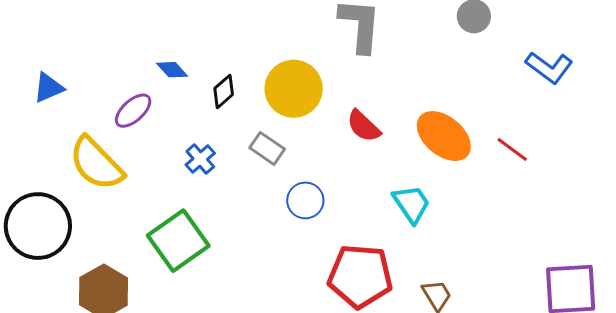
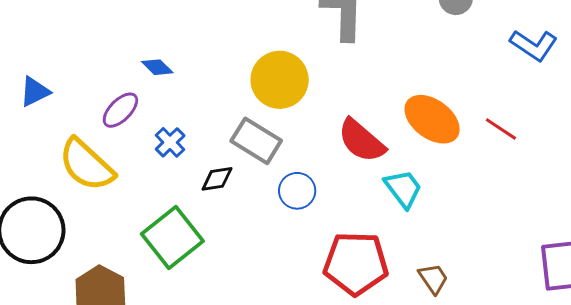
black diamond: (224, 91) -> (217, 179), moved, turned 36
red semicircle: (364, 126) -> (361, 141), moved, size x1.4
gray rectangle: (267, 148) -> (256, 141), size x1.4
blue cross: (200, 159) -> (170, 142), moved

